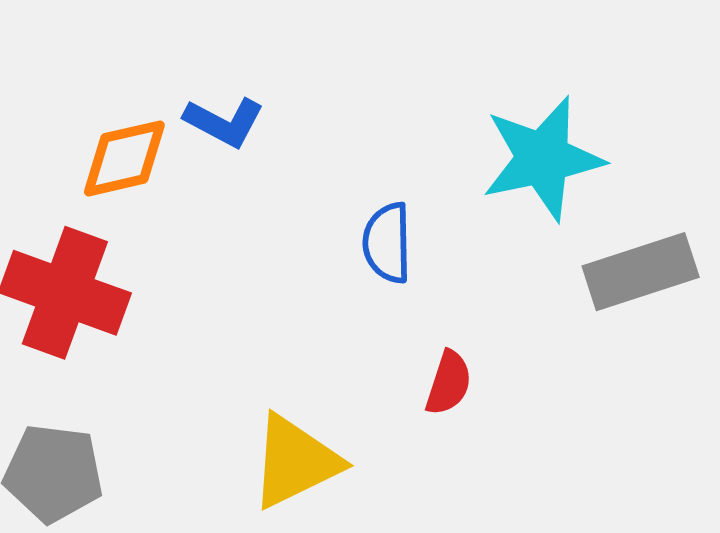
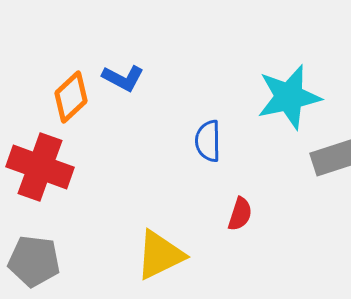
orange diamond: (124, 158) -> (71, 97), turned -30

